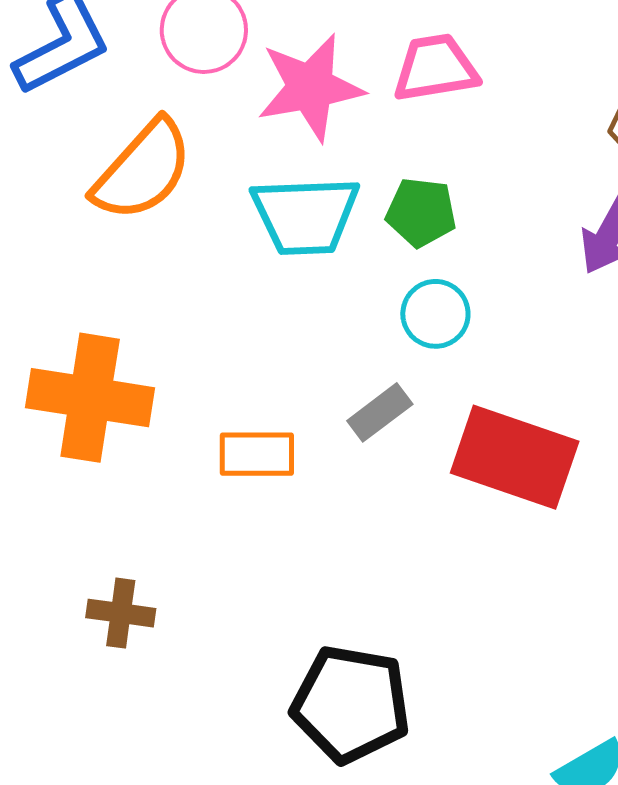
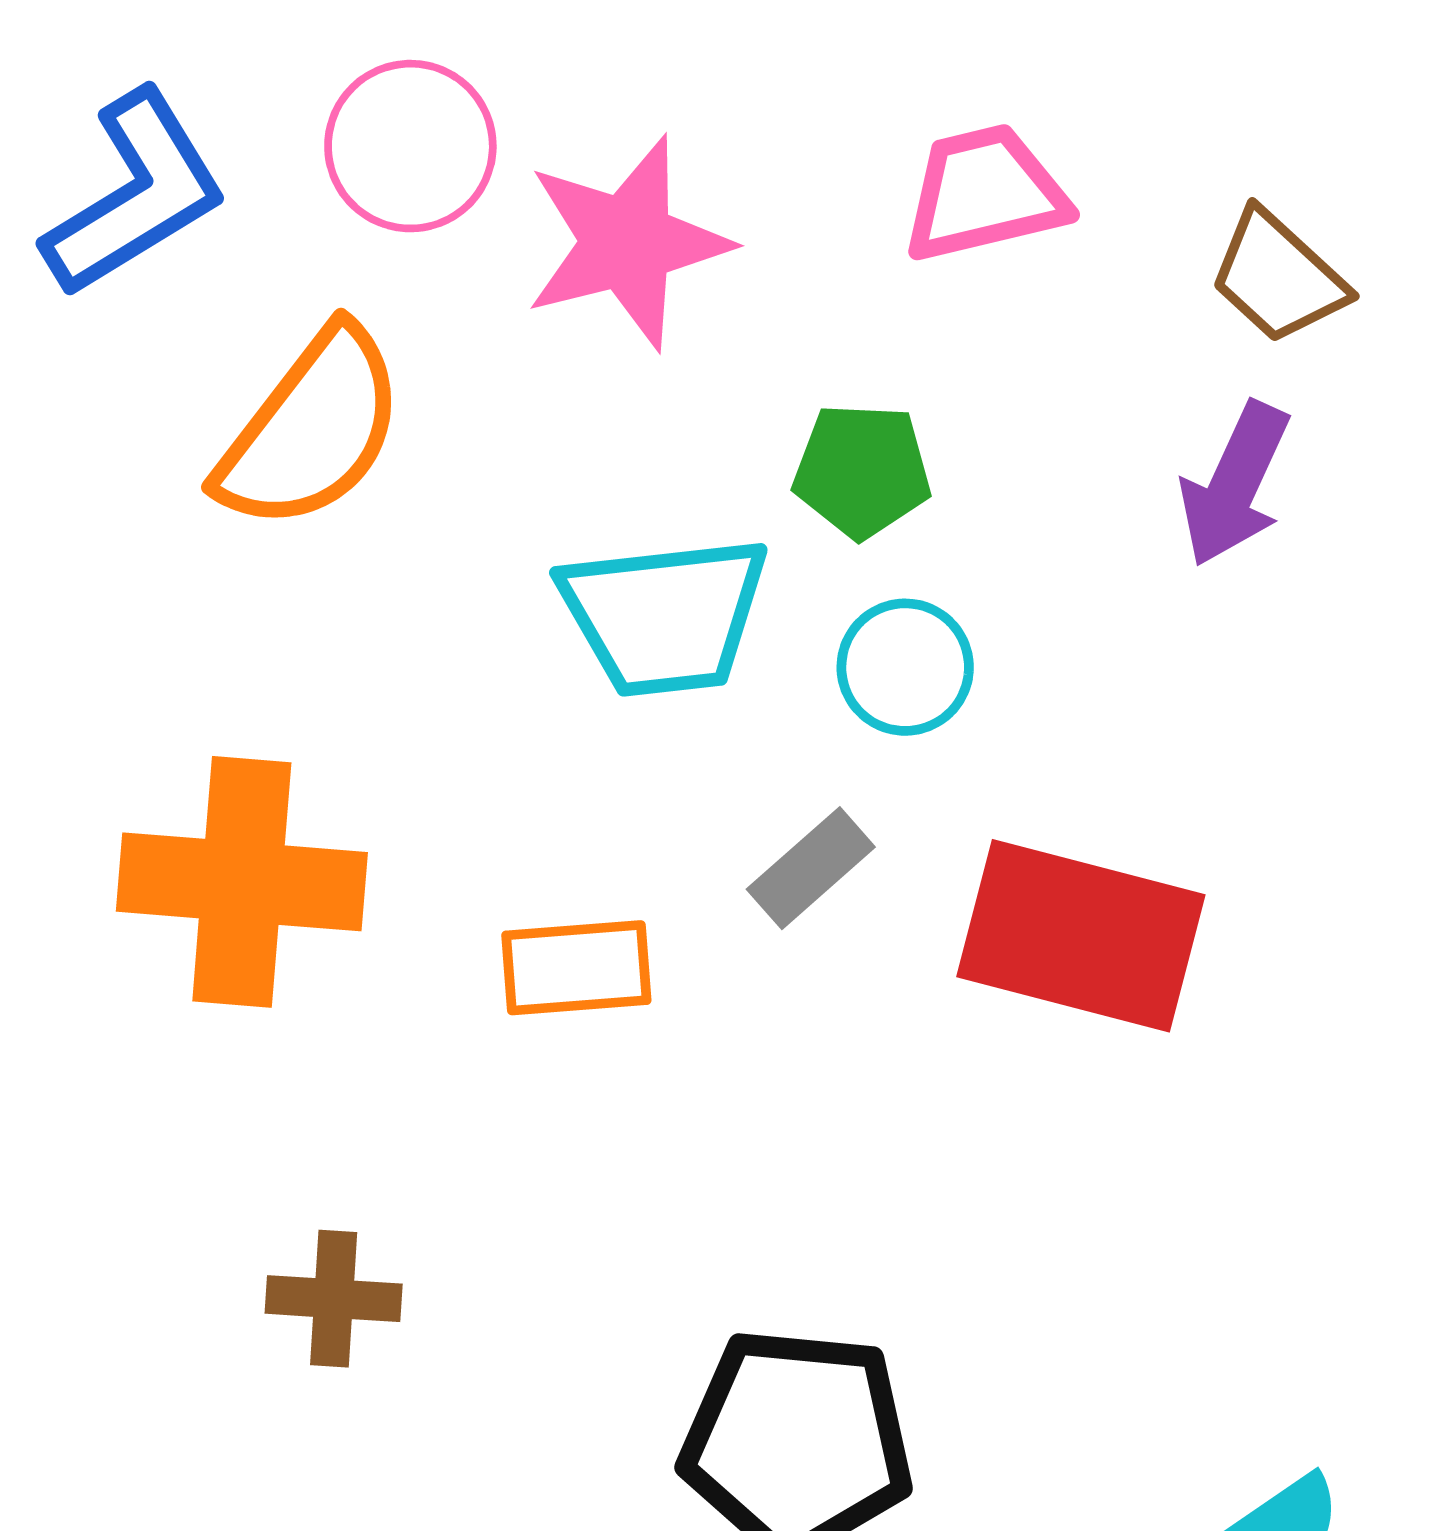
pink trapezoid: (435, 68) -> (985, 193), moved
cyan trapezoid: (305, 215) -> (664, 616), moved

